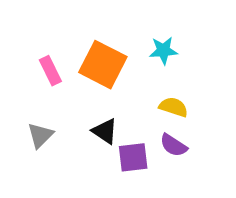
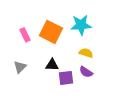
cyan star: (163, 50) -> (81, 25), size x1.5
black triangle: (105, 131) -> (52, 65), turned -32

